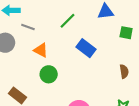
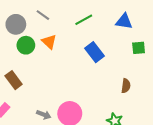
green square: (126, 33) -> (139, 48), turned -32
green circle: (49, 74) -> (26, 45), moved

